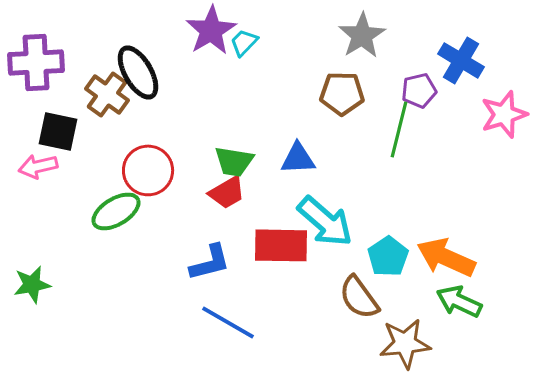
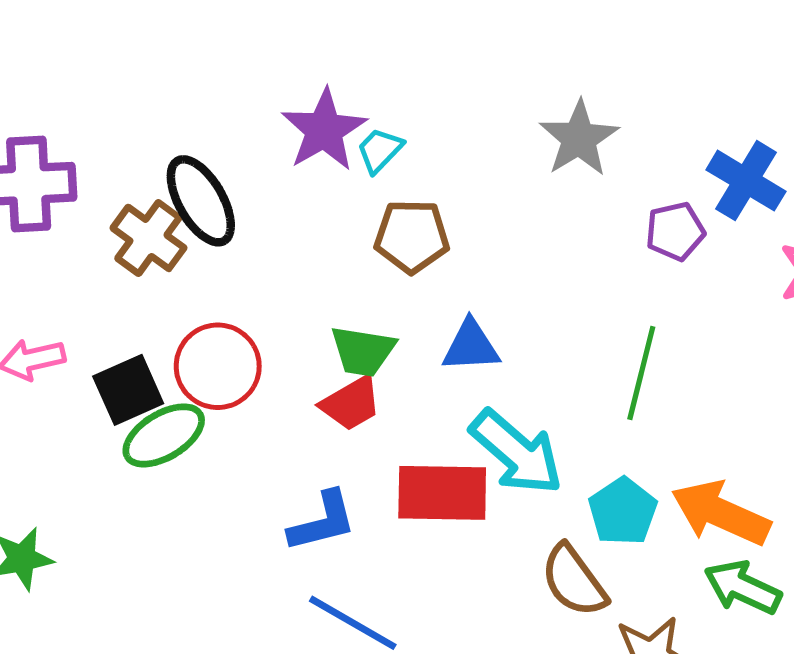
brown pentagon: (342, 93) -> (412, 236), moved
green line: (399, 129) -> (641, 373), moved
black square: (58, 131) -> (128, 390), moved, turned -36

